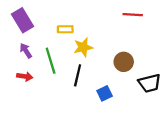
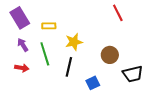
red line: (133, 15) -> (118, 13), turned 60
yellow rectangle: (65, 29) -> (49, 26), moved

